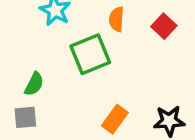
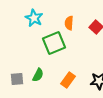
green semicircle: (34, 84) -> (38, 75), moved

